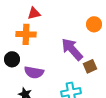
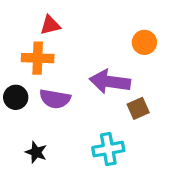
purple arrow: (72, 49) -> (110, 82), turned -40
purple semicircle: (34, 72) -> (55, 99), moved

